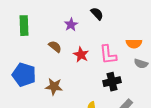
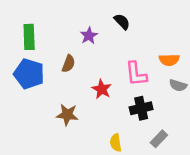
brown semicircle: (55, 47) -> (69, 64), turned 72
red star: (81, 55) -> (102, 89), moved
blue pentagon: (24, 75) -> (29, 74), moved

